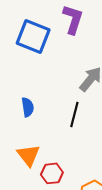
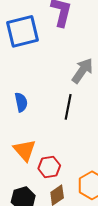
blue square: (33, 37) -> (23, 31), turned -32

